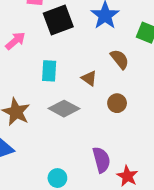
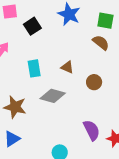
black square: (58, 20) -> (32, 26), size x0.7
brown semicircle: (120, 59) -> (101, 43), moved

